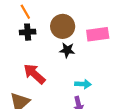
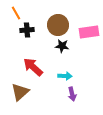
orange line: (25, 12) -> (16, 13), moved
cyan arrow: (83, 84) -> (65, 76), moved

